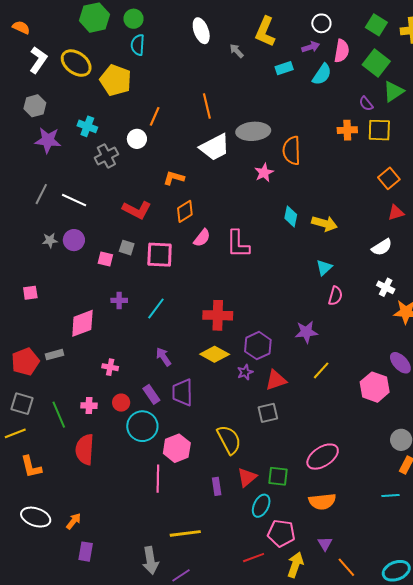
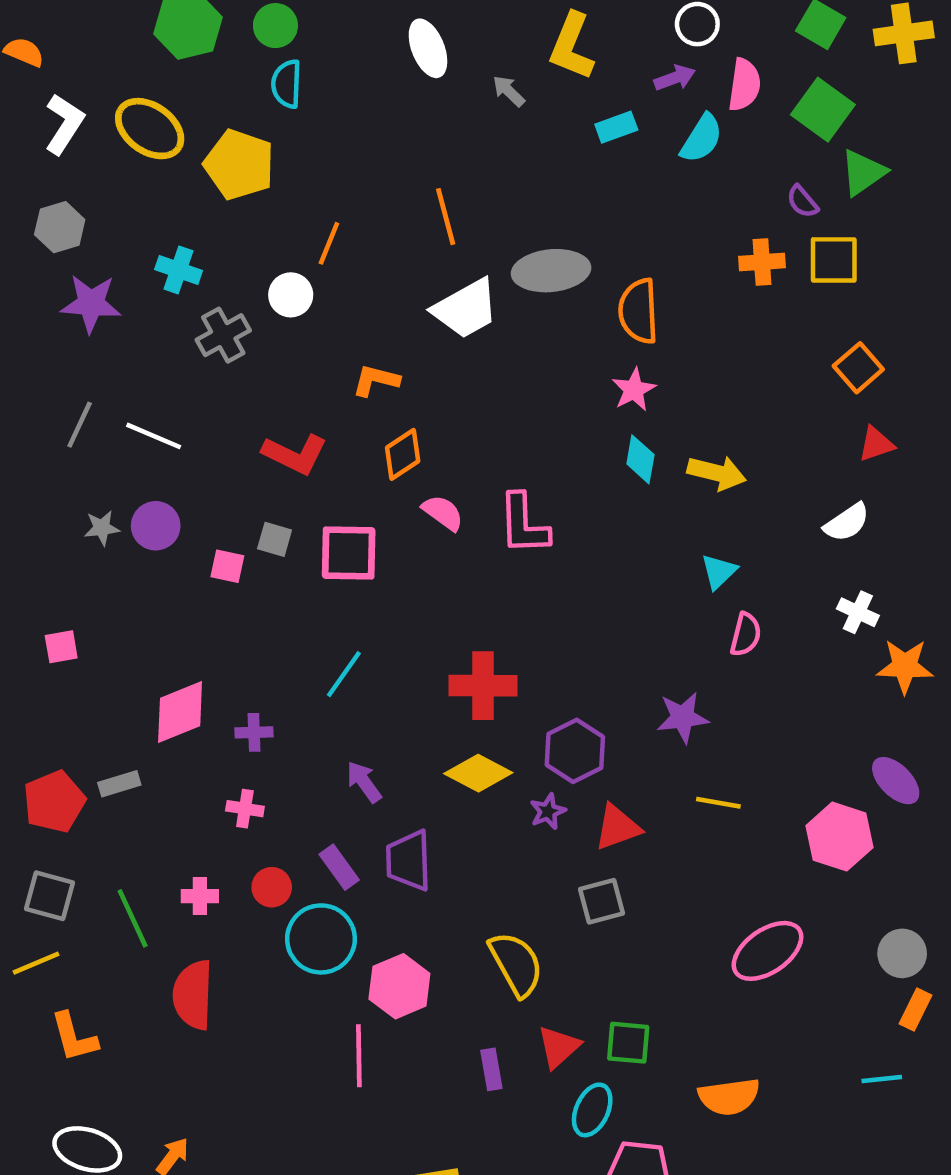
pink star: (264, 173) -> (634, 390), moved
pink semicircle: (202, 238) -> (443, 513), turned -90
purple cross: (119, 300) -> (254, 732), moved
yellow line: (321, 370) -> (718, 803), turned 60
pink ellipse: (323, 457) -> (767, 951), moved

